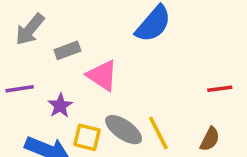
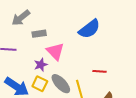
red line: (220, 89) -> (99, 71), moved
purple star: (60, 106) -> (41, 65), moved

